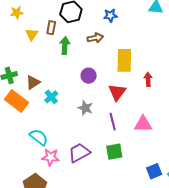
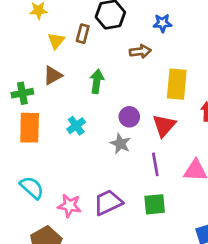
green arrow: (65, 46) -> (97, 81), moved
purple circle: (89, 76) -> (129, 117), moved
brown triangle: (33, 82) -> (53, 75), moved
orange rectangle: (16, 101) -> (30, 128), turned 50
cyan semicircle: (39, 137) -> (32, 188), moved

